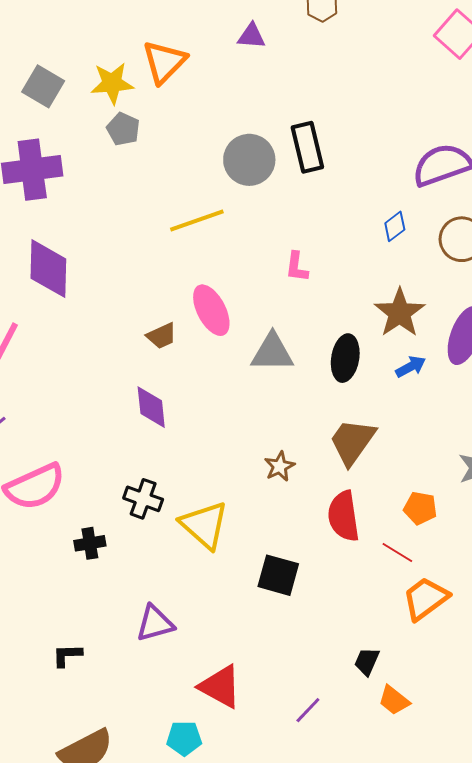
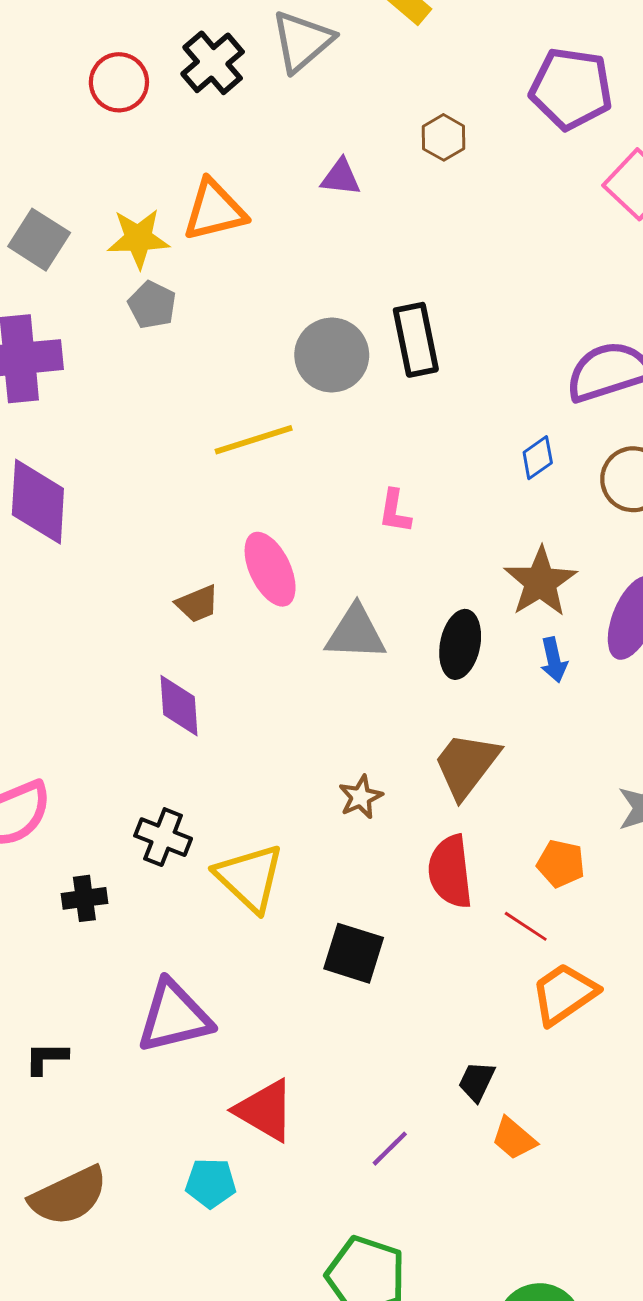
orange triangle: (164, 62) -> (214, 210), turned 30
blue arrow: (411, 367) -> (554, 660), turned 104
purple triangle: (155, 623) -> (174, 1017), size x1.4

